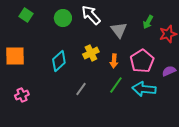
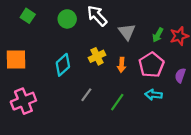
green arrow: (148, 22) -> (158, 35), moved
purple semicircle: (169, 71) -> (180, 75), turned -48
green line: (116, 85) -> (117, 102), moved
cyan arrow: (144, 89) -> (154, 95), size x0.7
pink cross: (22, 95) -> (23, 101), size x1.6

